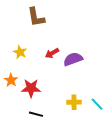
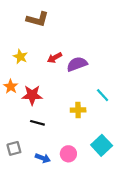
brown L-shape: (36, 17) -> (37, 19), turned -65
cyan line: (97, 104) -> (103, 95), moved

